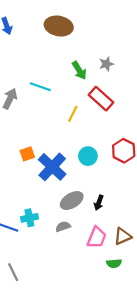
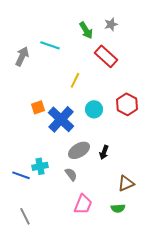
yellow line: (73, 114) -> (75, 80), moved
gray semicircle: (63, 227) -> (71, 174), turned 72
pink trapezoid: (97, 237) -> (83, 204), moved

